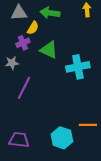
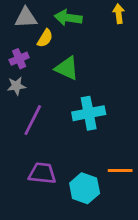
purple cross: (23, 43) -> (19, 59), moved
cyan cross: (78, 67) -> (89, 113), moved
purple trapezoid: (19, 140) -> (42, 173), moved

